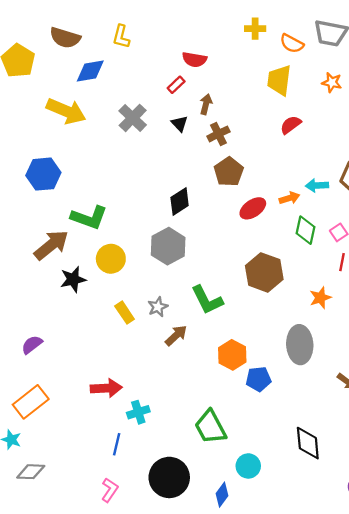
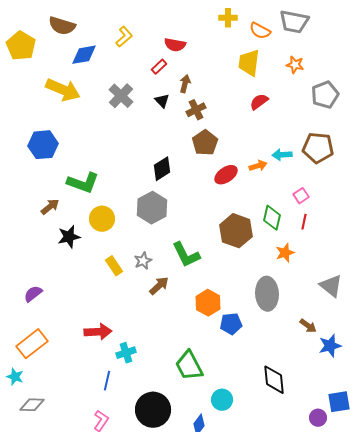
yellow L-shape: (121, 37) -> (124, 37), moved, turned -145
green diamond: (305, 230) -> (272, 218), moved
brown arrow: (51, 245) -> (50, 207), size x0.6

